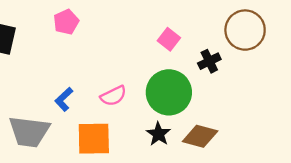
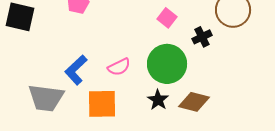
blue L-shape: (64, 99) -> (76, 70), size x1.4

